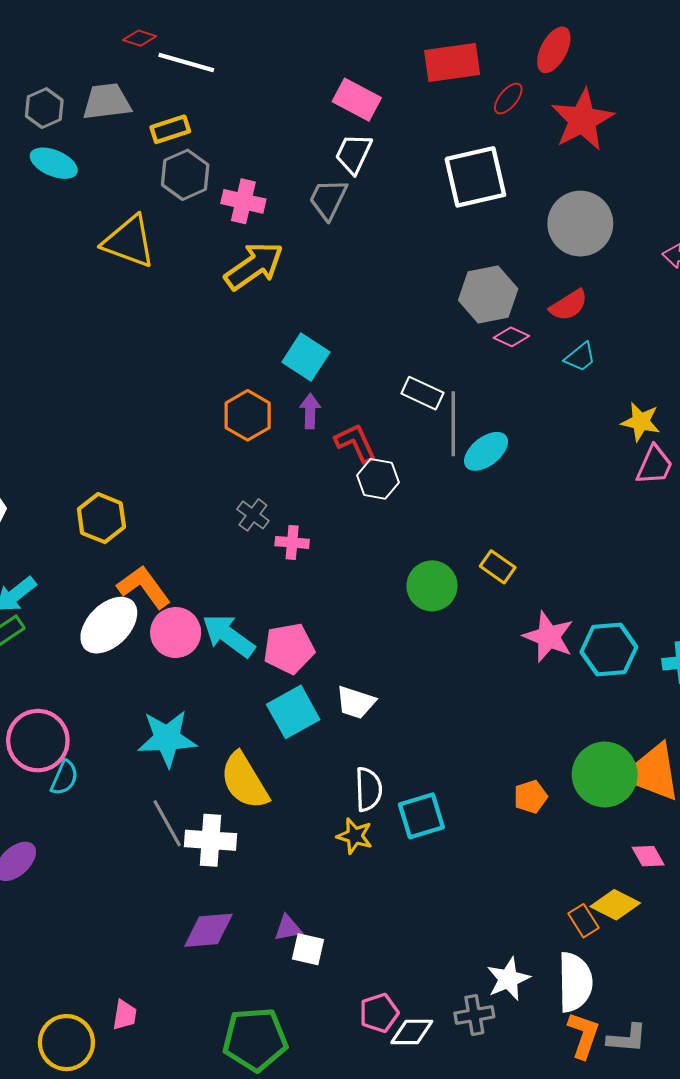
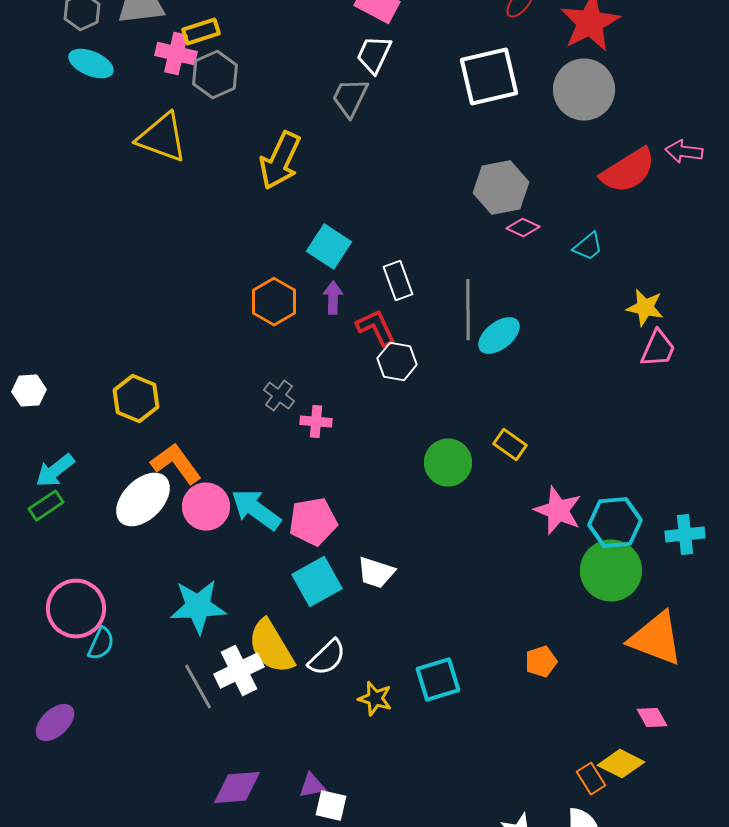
pink cross: (243, 201) -> (176, 54), moved
gray circle: (580, 224) -> (584, 90), moved
yellow arrow: (254, 266) -> (280, 161), turned 150
red semicircle: (569, 305) -> (628, 171), moved, size x1.5
white rectangle: (422, 393) -> (398, 281), moved, turned 45
green circle: (605, 774) -> (611, 571), moved
white semicircle: (368, 789) -> (327, 658), moved, turned 48
white cross: (211, 840) -> (239, 671), moved, turned -30

